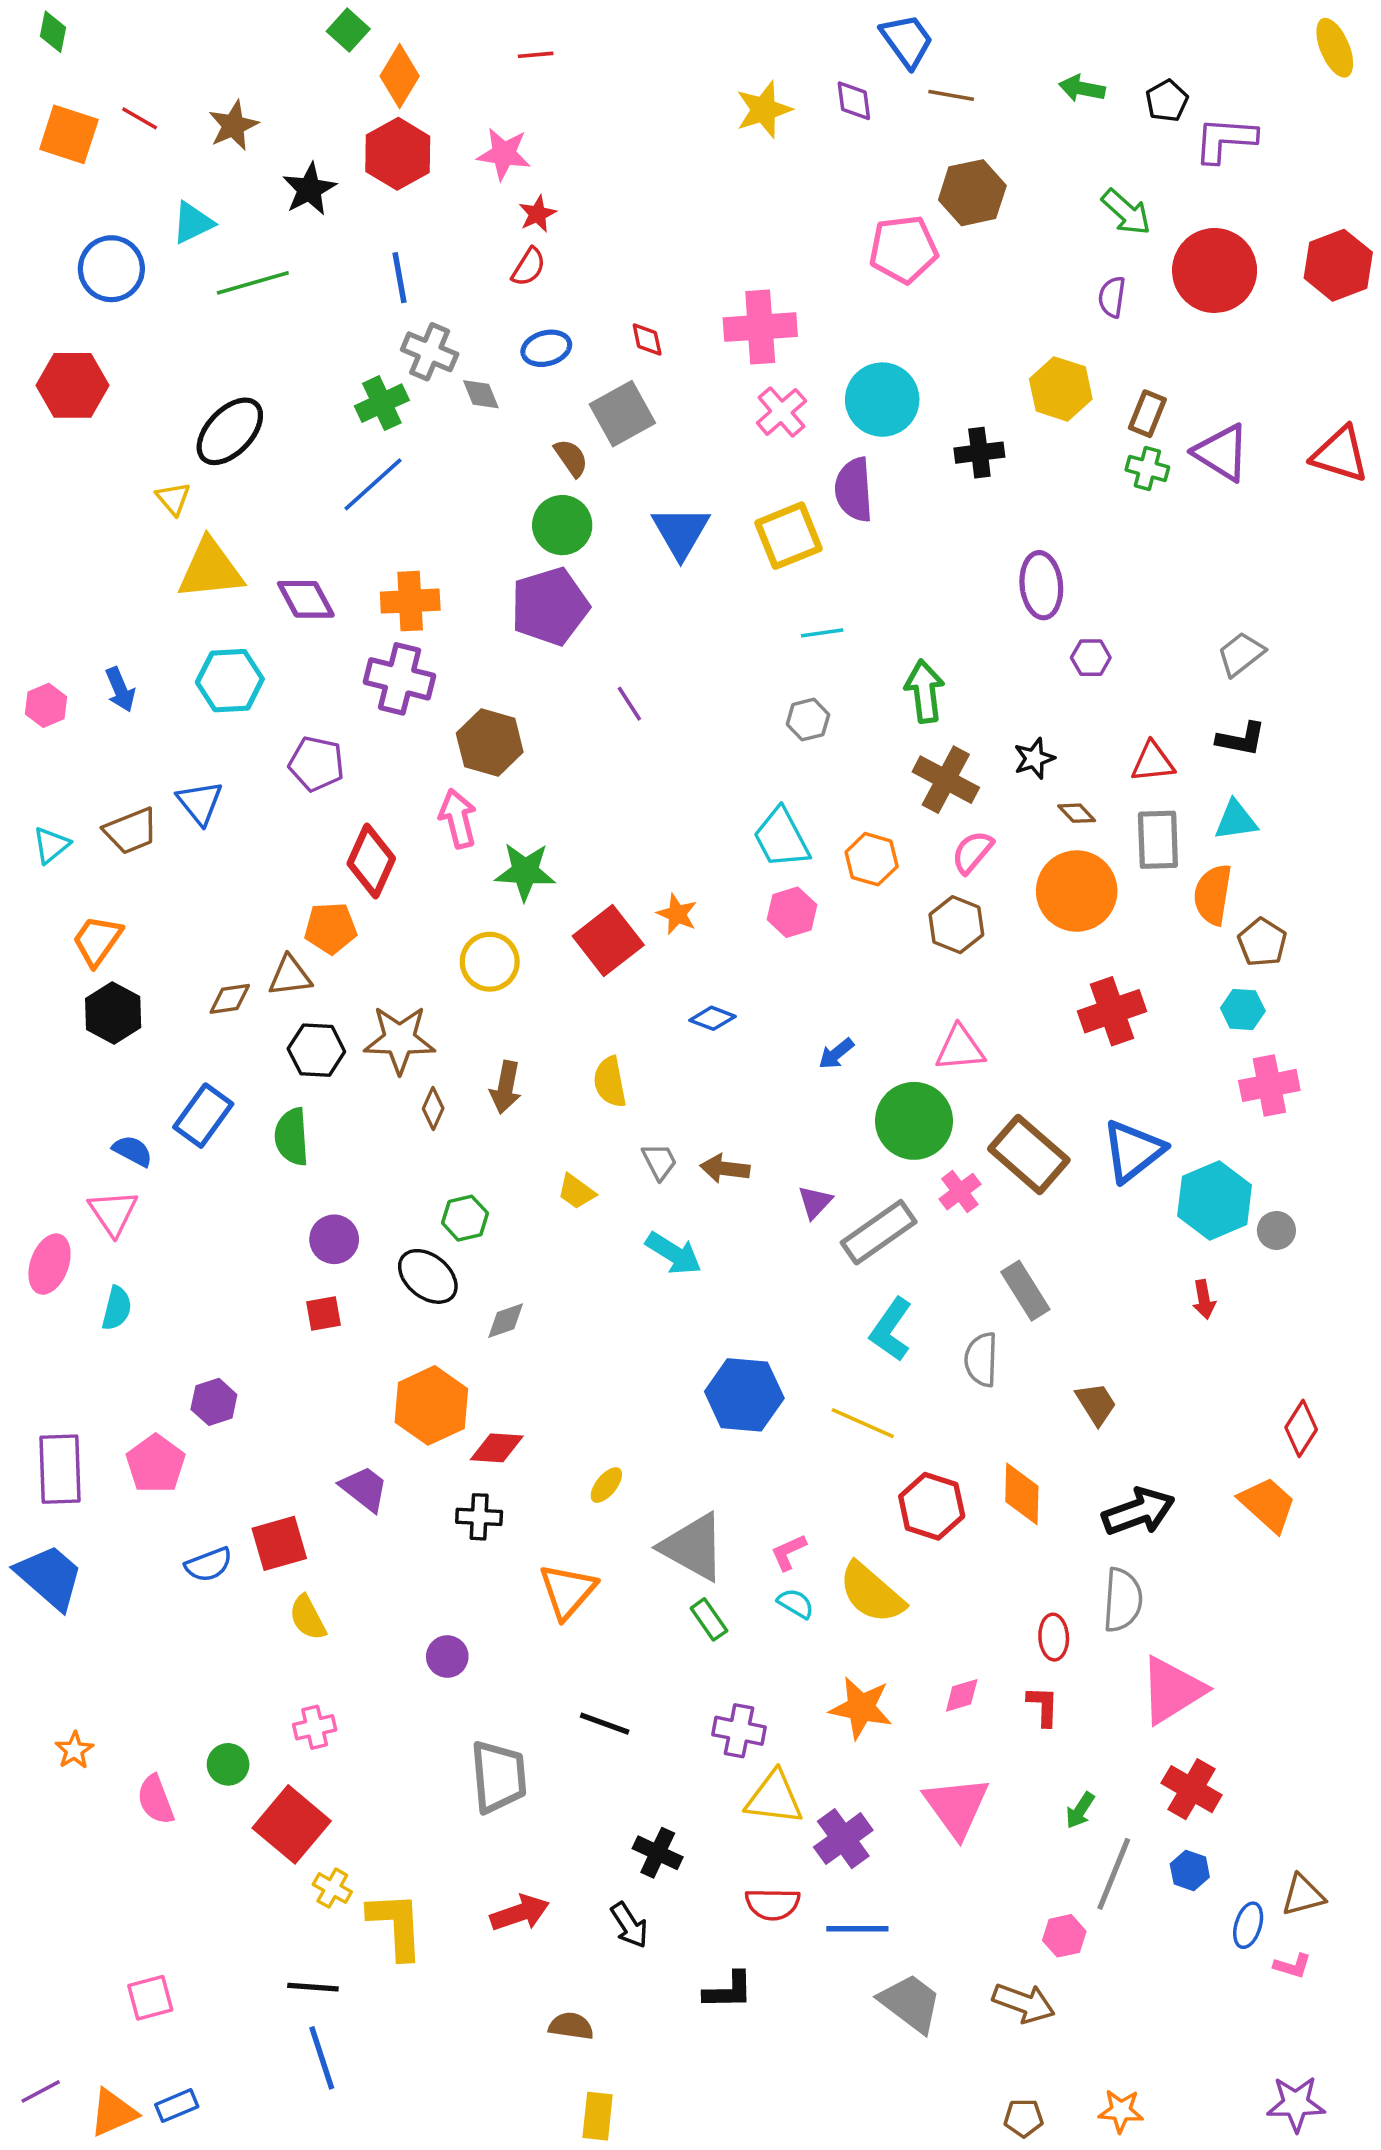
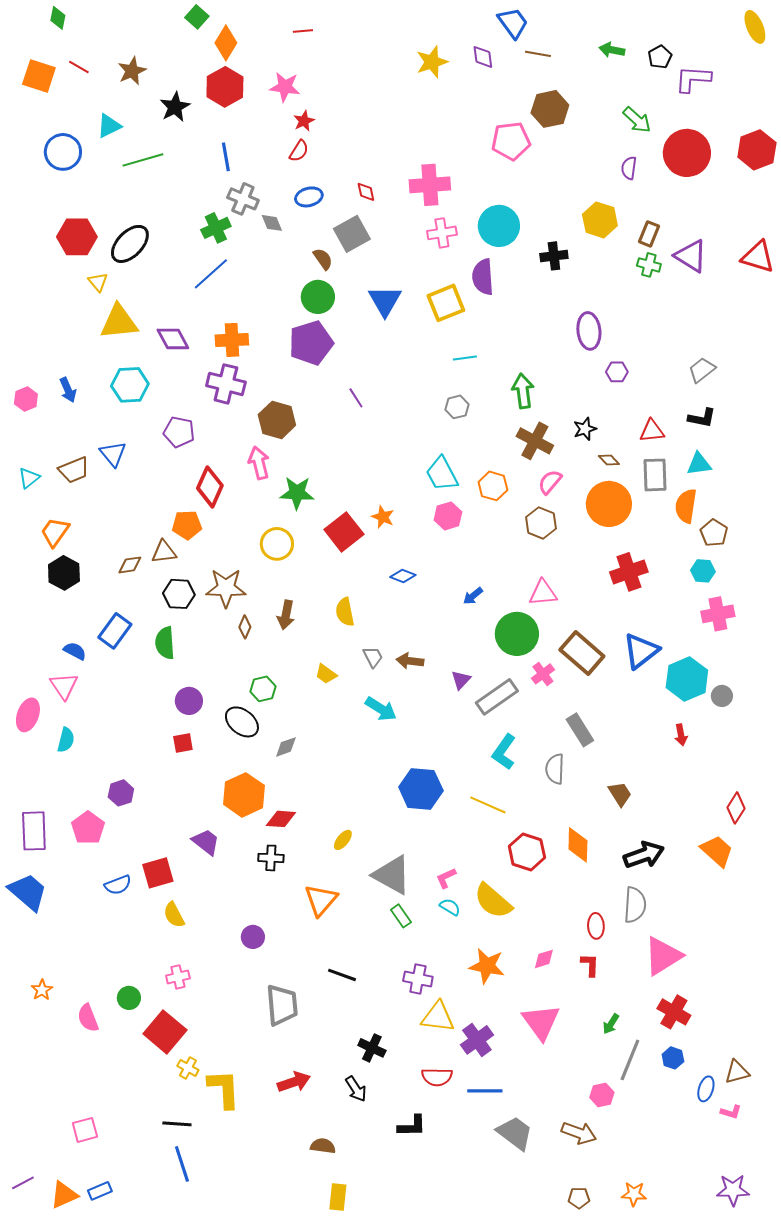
green diamond: (53, 32) -> (58, 18), moved
red hexagon: (72, 385) -> (77, 237), moved
pink cross: (781, 412) -> (442, 233), turned 32

